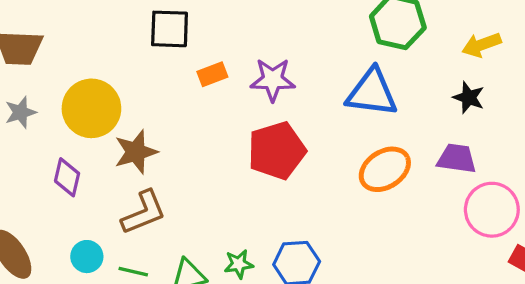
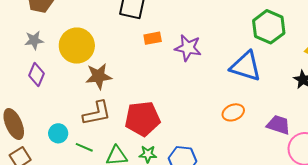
red pentagon: (277, 151) -> (143, 119), moved
purple trapezoid: (457, 159) -> (278, 125), moved
orange ellipse: (385, 169) -> (233, 112), moved, size x0.7
purple diamond: (67, 177) -> (37, 75), moved

